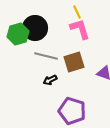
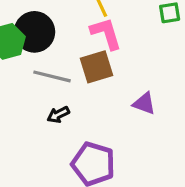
brown square: (74, 62) -> (96, 67), moved

